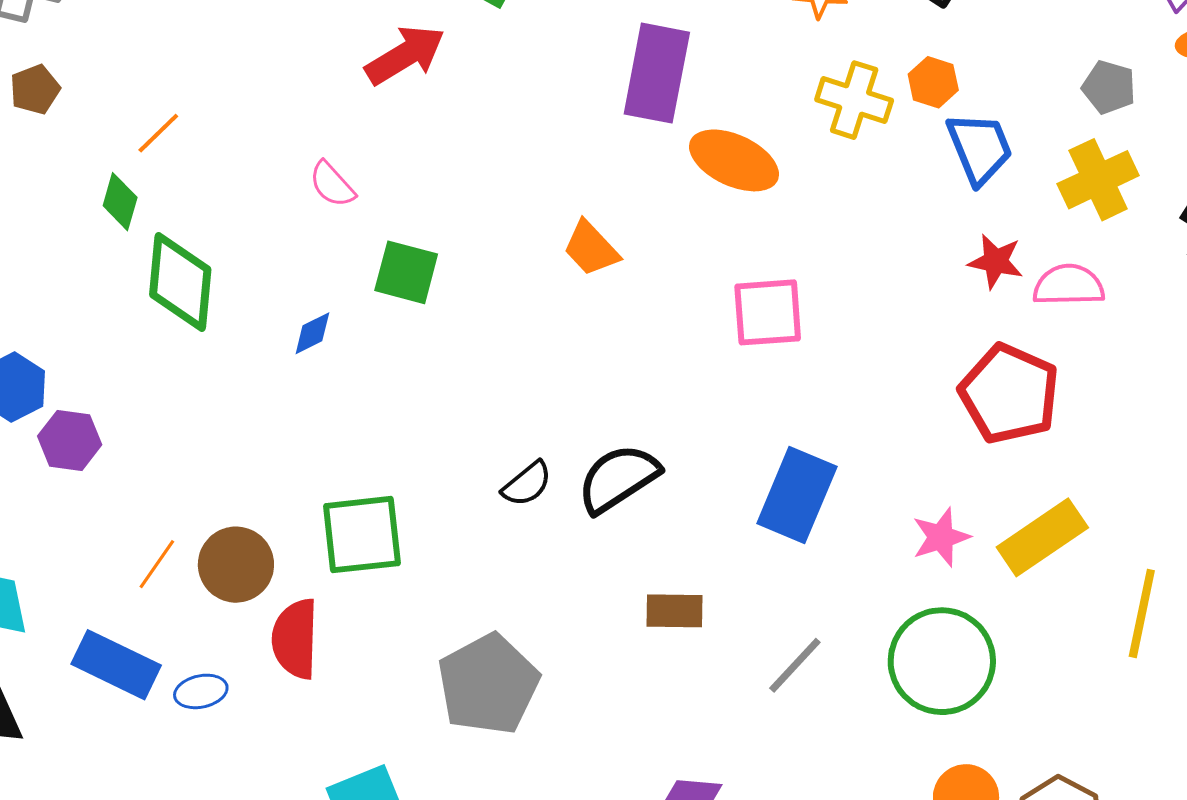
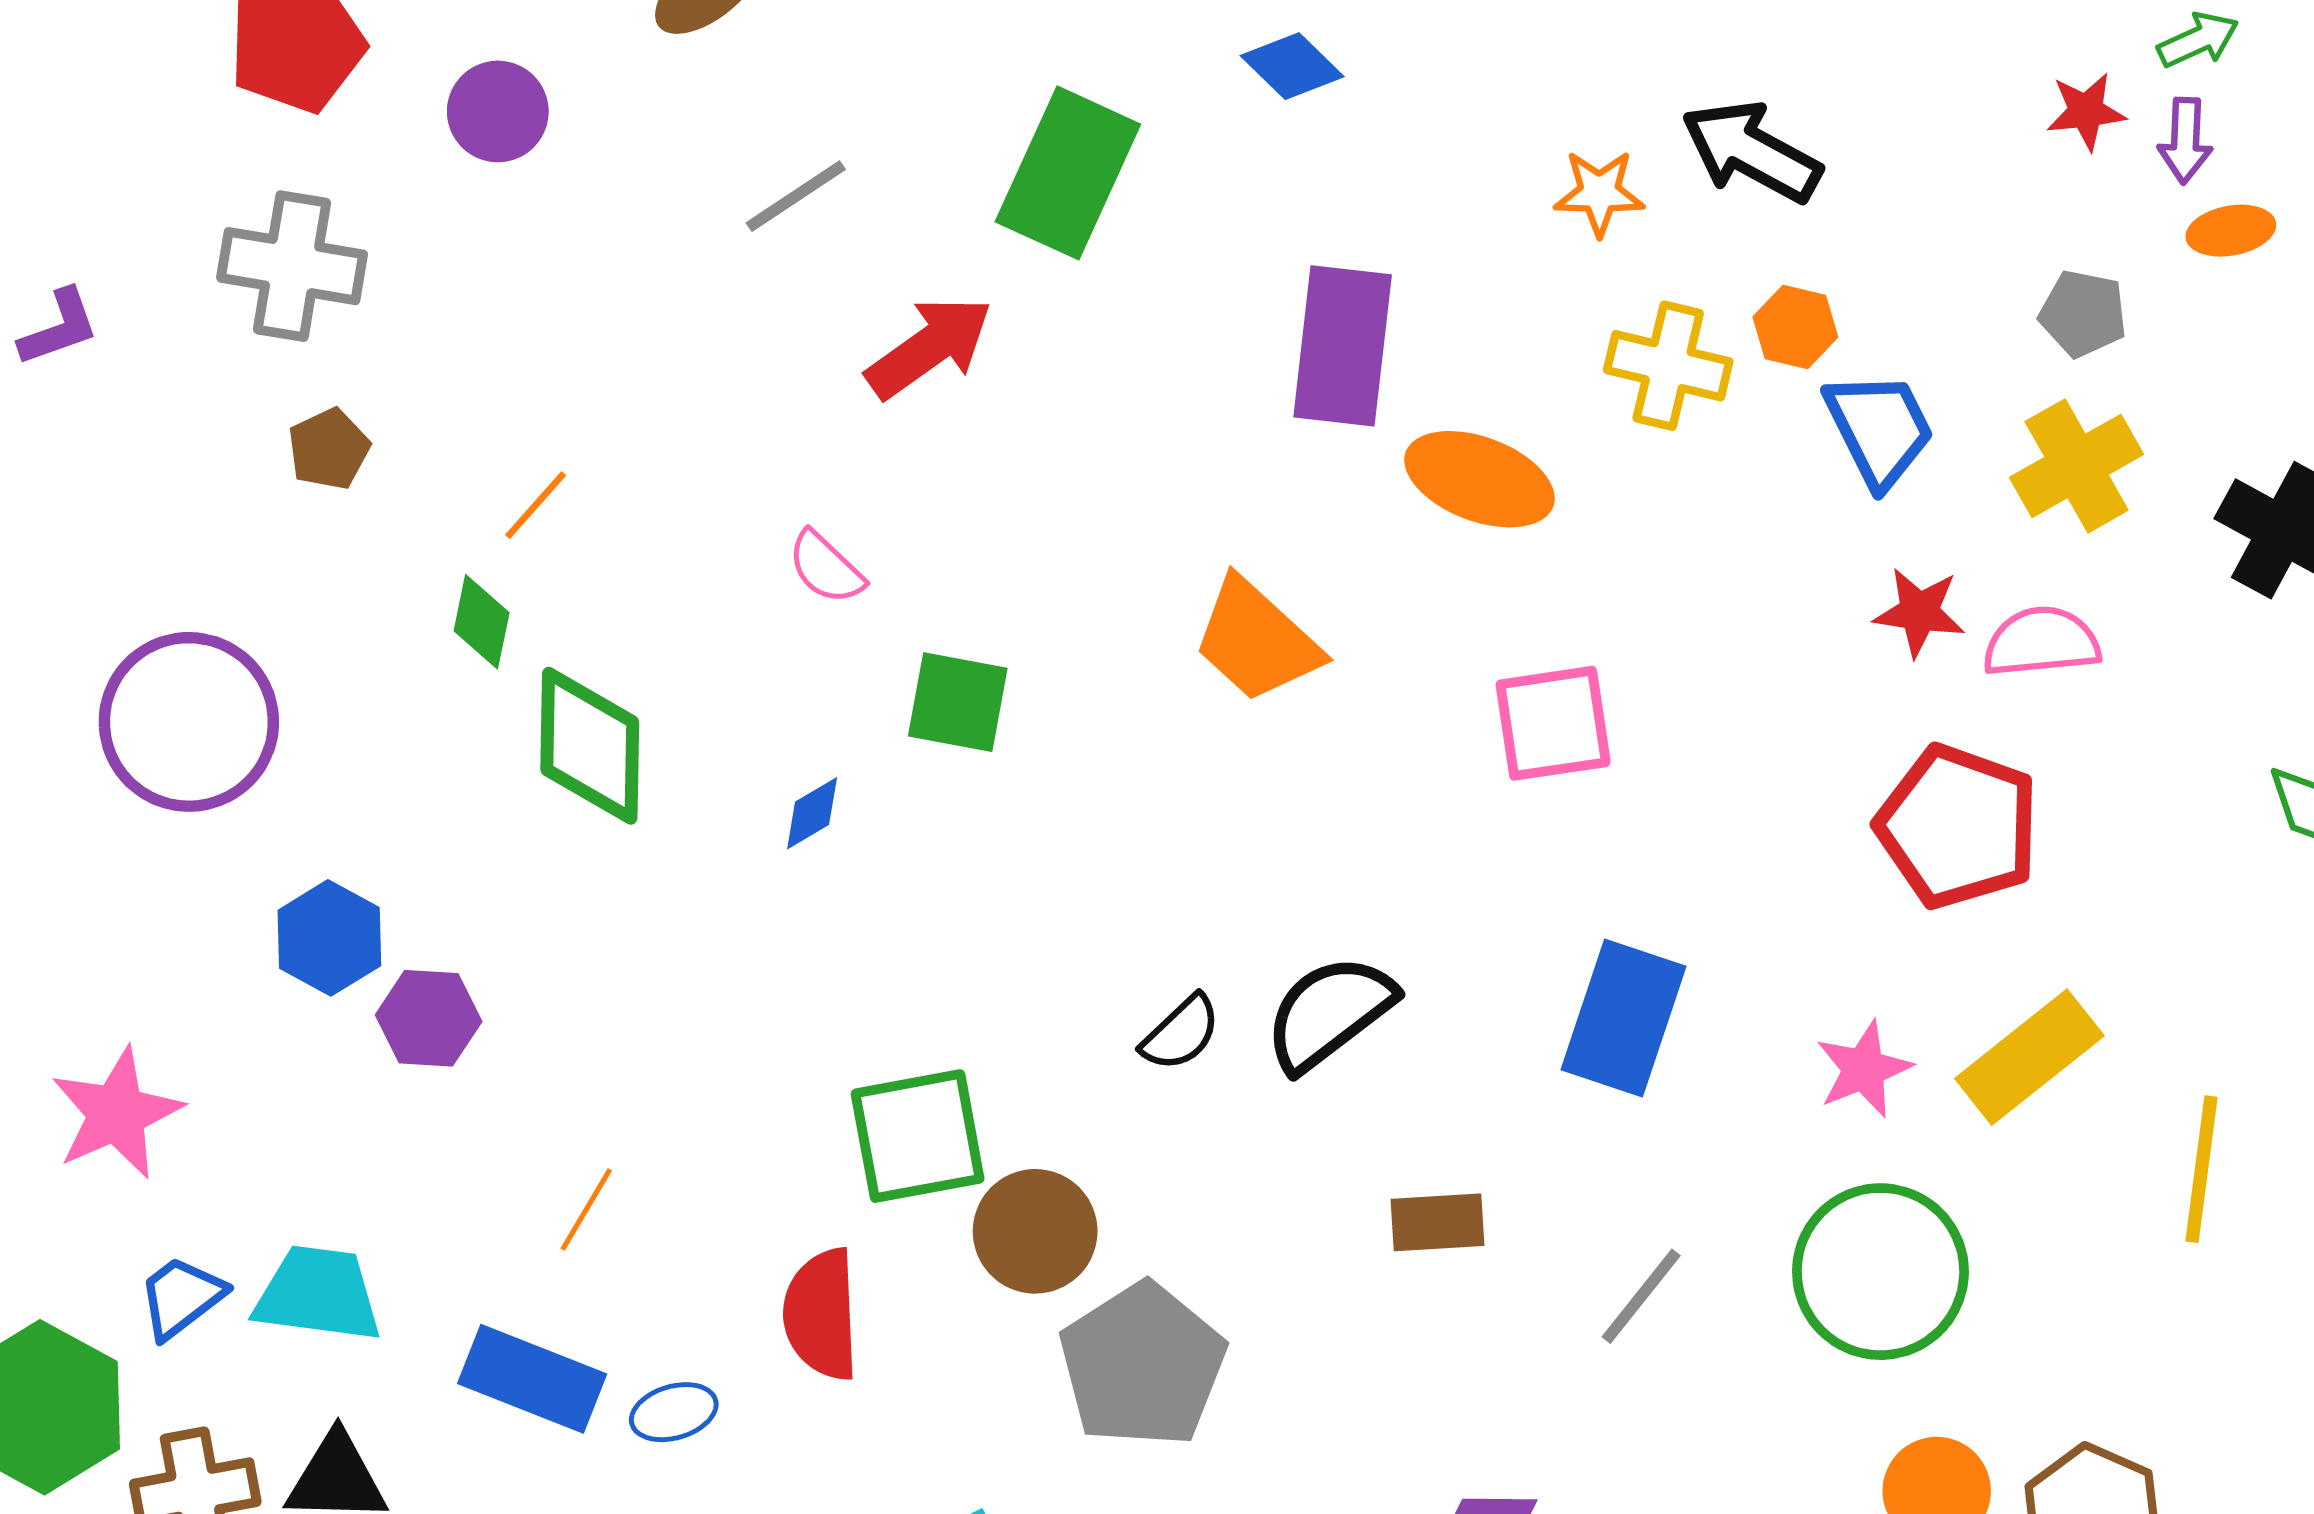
orange trapezoid: (591, 248) -> (1257, 640), size x1.4
brown circle: (236, 565) -> (1035, 1231), moved

